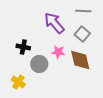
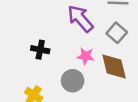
gray circle: (39, 64) -> (73, 81), moved

